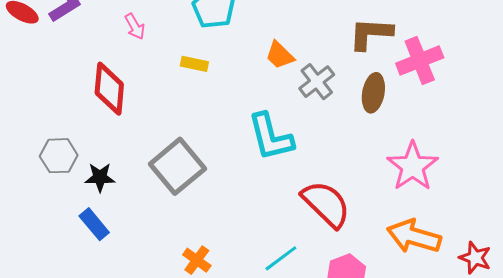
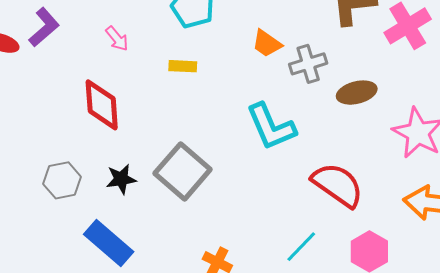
gray cross: (317, 82) -> (308, 64), turned 30
brown ellipse: (373, 93) -> (357, 93), moved, turned 75
black star: (100, 177) -> (121, 179), moved
blue rectangle: (94, 224) -> (109, 243), size x1.5

